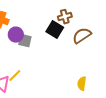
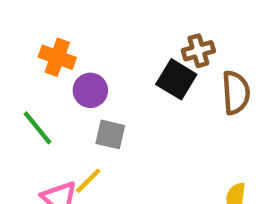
brown semicircle: (82, 36) -> (236, 93), turned 120
gray square: (25, 41) -> (110, 134), moved

